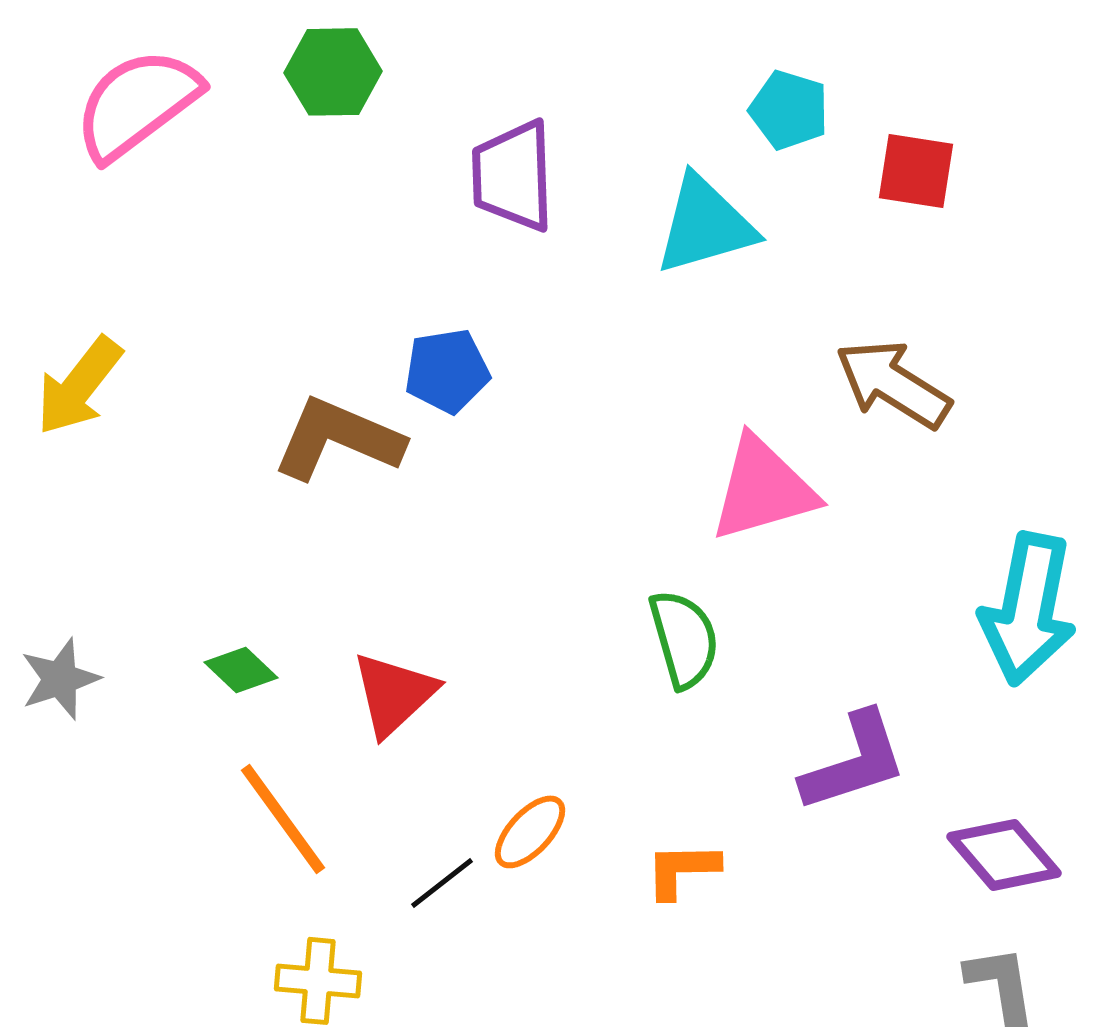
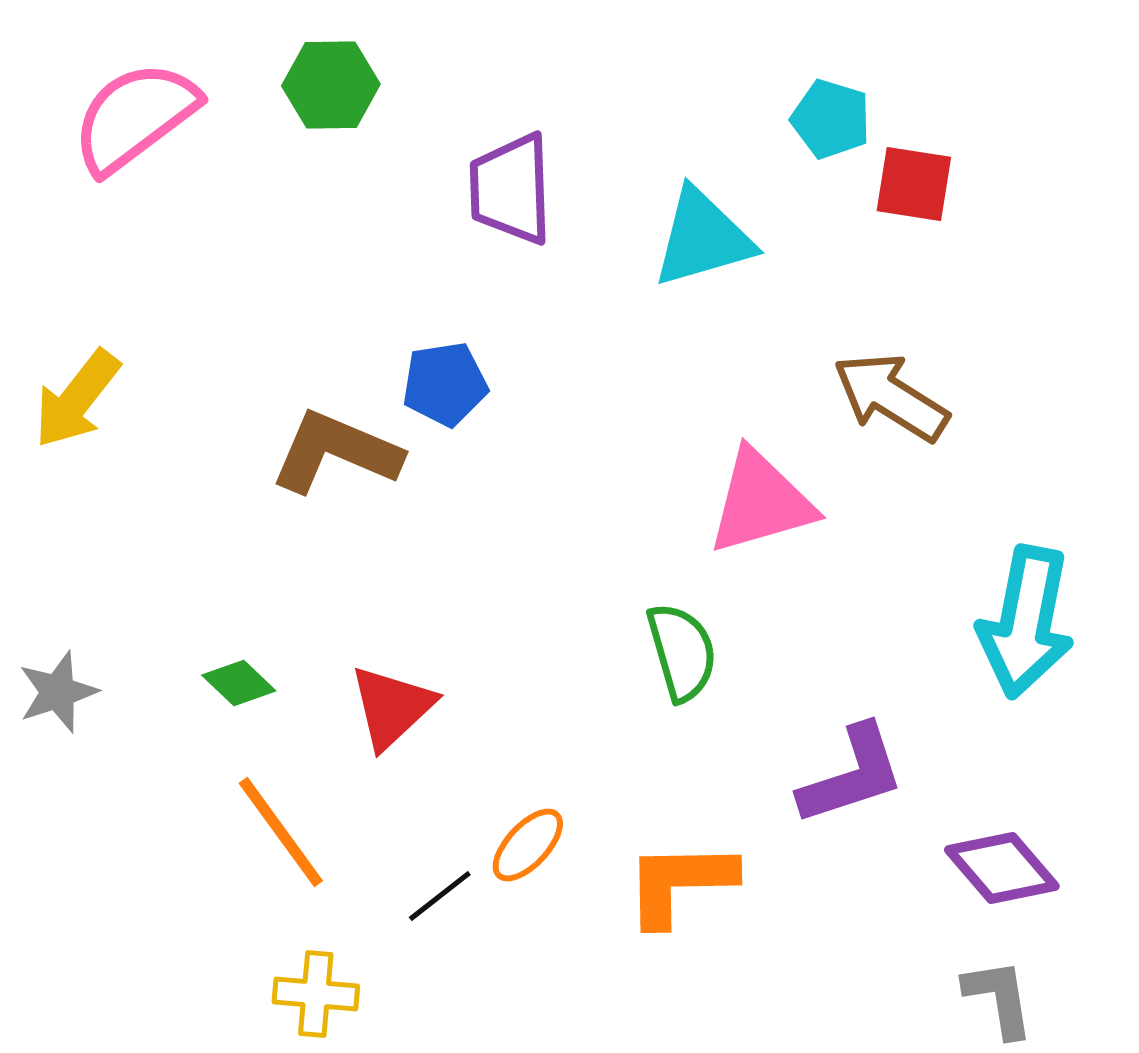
cyan pentagon: (789, 110) -> (831, 119), moved
orange L-shape: (682, 870) -> (680, 883), size x1.5

